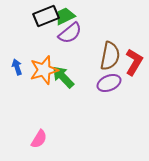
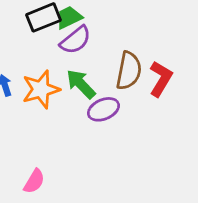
green arrow: (63, 77) -> (81, 84), moved
purple ellipse: (109, 83) -> (103, 109), moved

